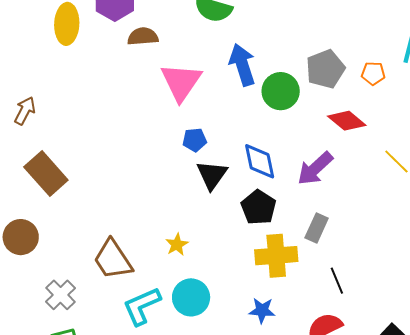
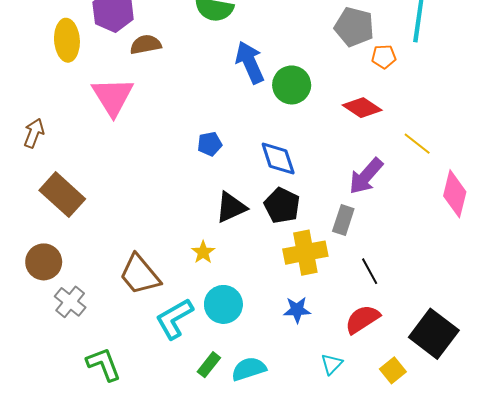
gray pentagon: (325, 69) -> (354, 27), moved, turned -30
pink triangle: (181, 82) -> (113, 97), moved
purple arrow: (315, 168) -> (366, 176), moved
black triangle: (212, 175) -> (231, 207), moved, turned 36
gray cross: (61, 295) -> (70, 302), moved

